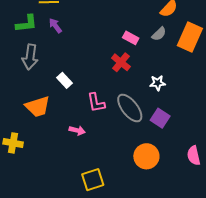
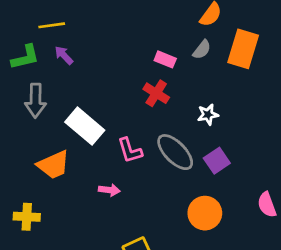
white rectangle: (65, 80) -> (85, 126), size x1.8
purple square: (160, 118) -> (217, 161), turned 30

